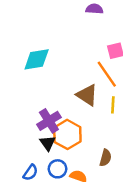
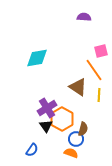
brown semicircle: (105, 158) -> (83, 129), moved
blue circle: (58, 169) -> (76, 139), moved

